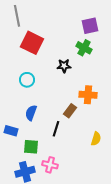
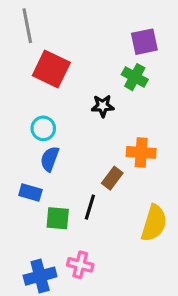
blue semicircle: (31, 113) -> (50, 159), moved
blue rectangle: (11, 131) -> (30, 193), moved
yellow semicircle: (96, 139) -> (154, 223), size x1.6
green square: (31, 147) -> (58, 218), moved

